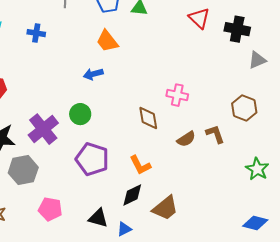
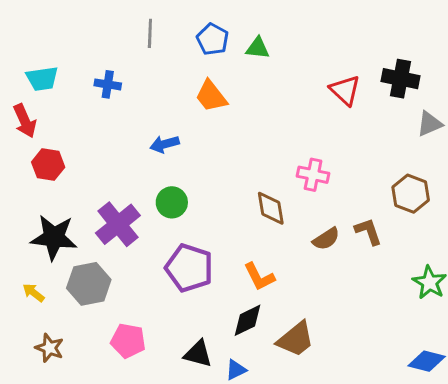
red triangle: (199, 18) -> (345, 90), moved
blue arrow: (93, 74) -> (165, 144), moved

